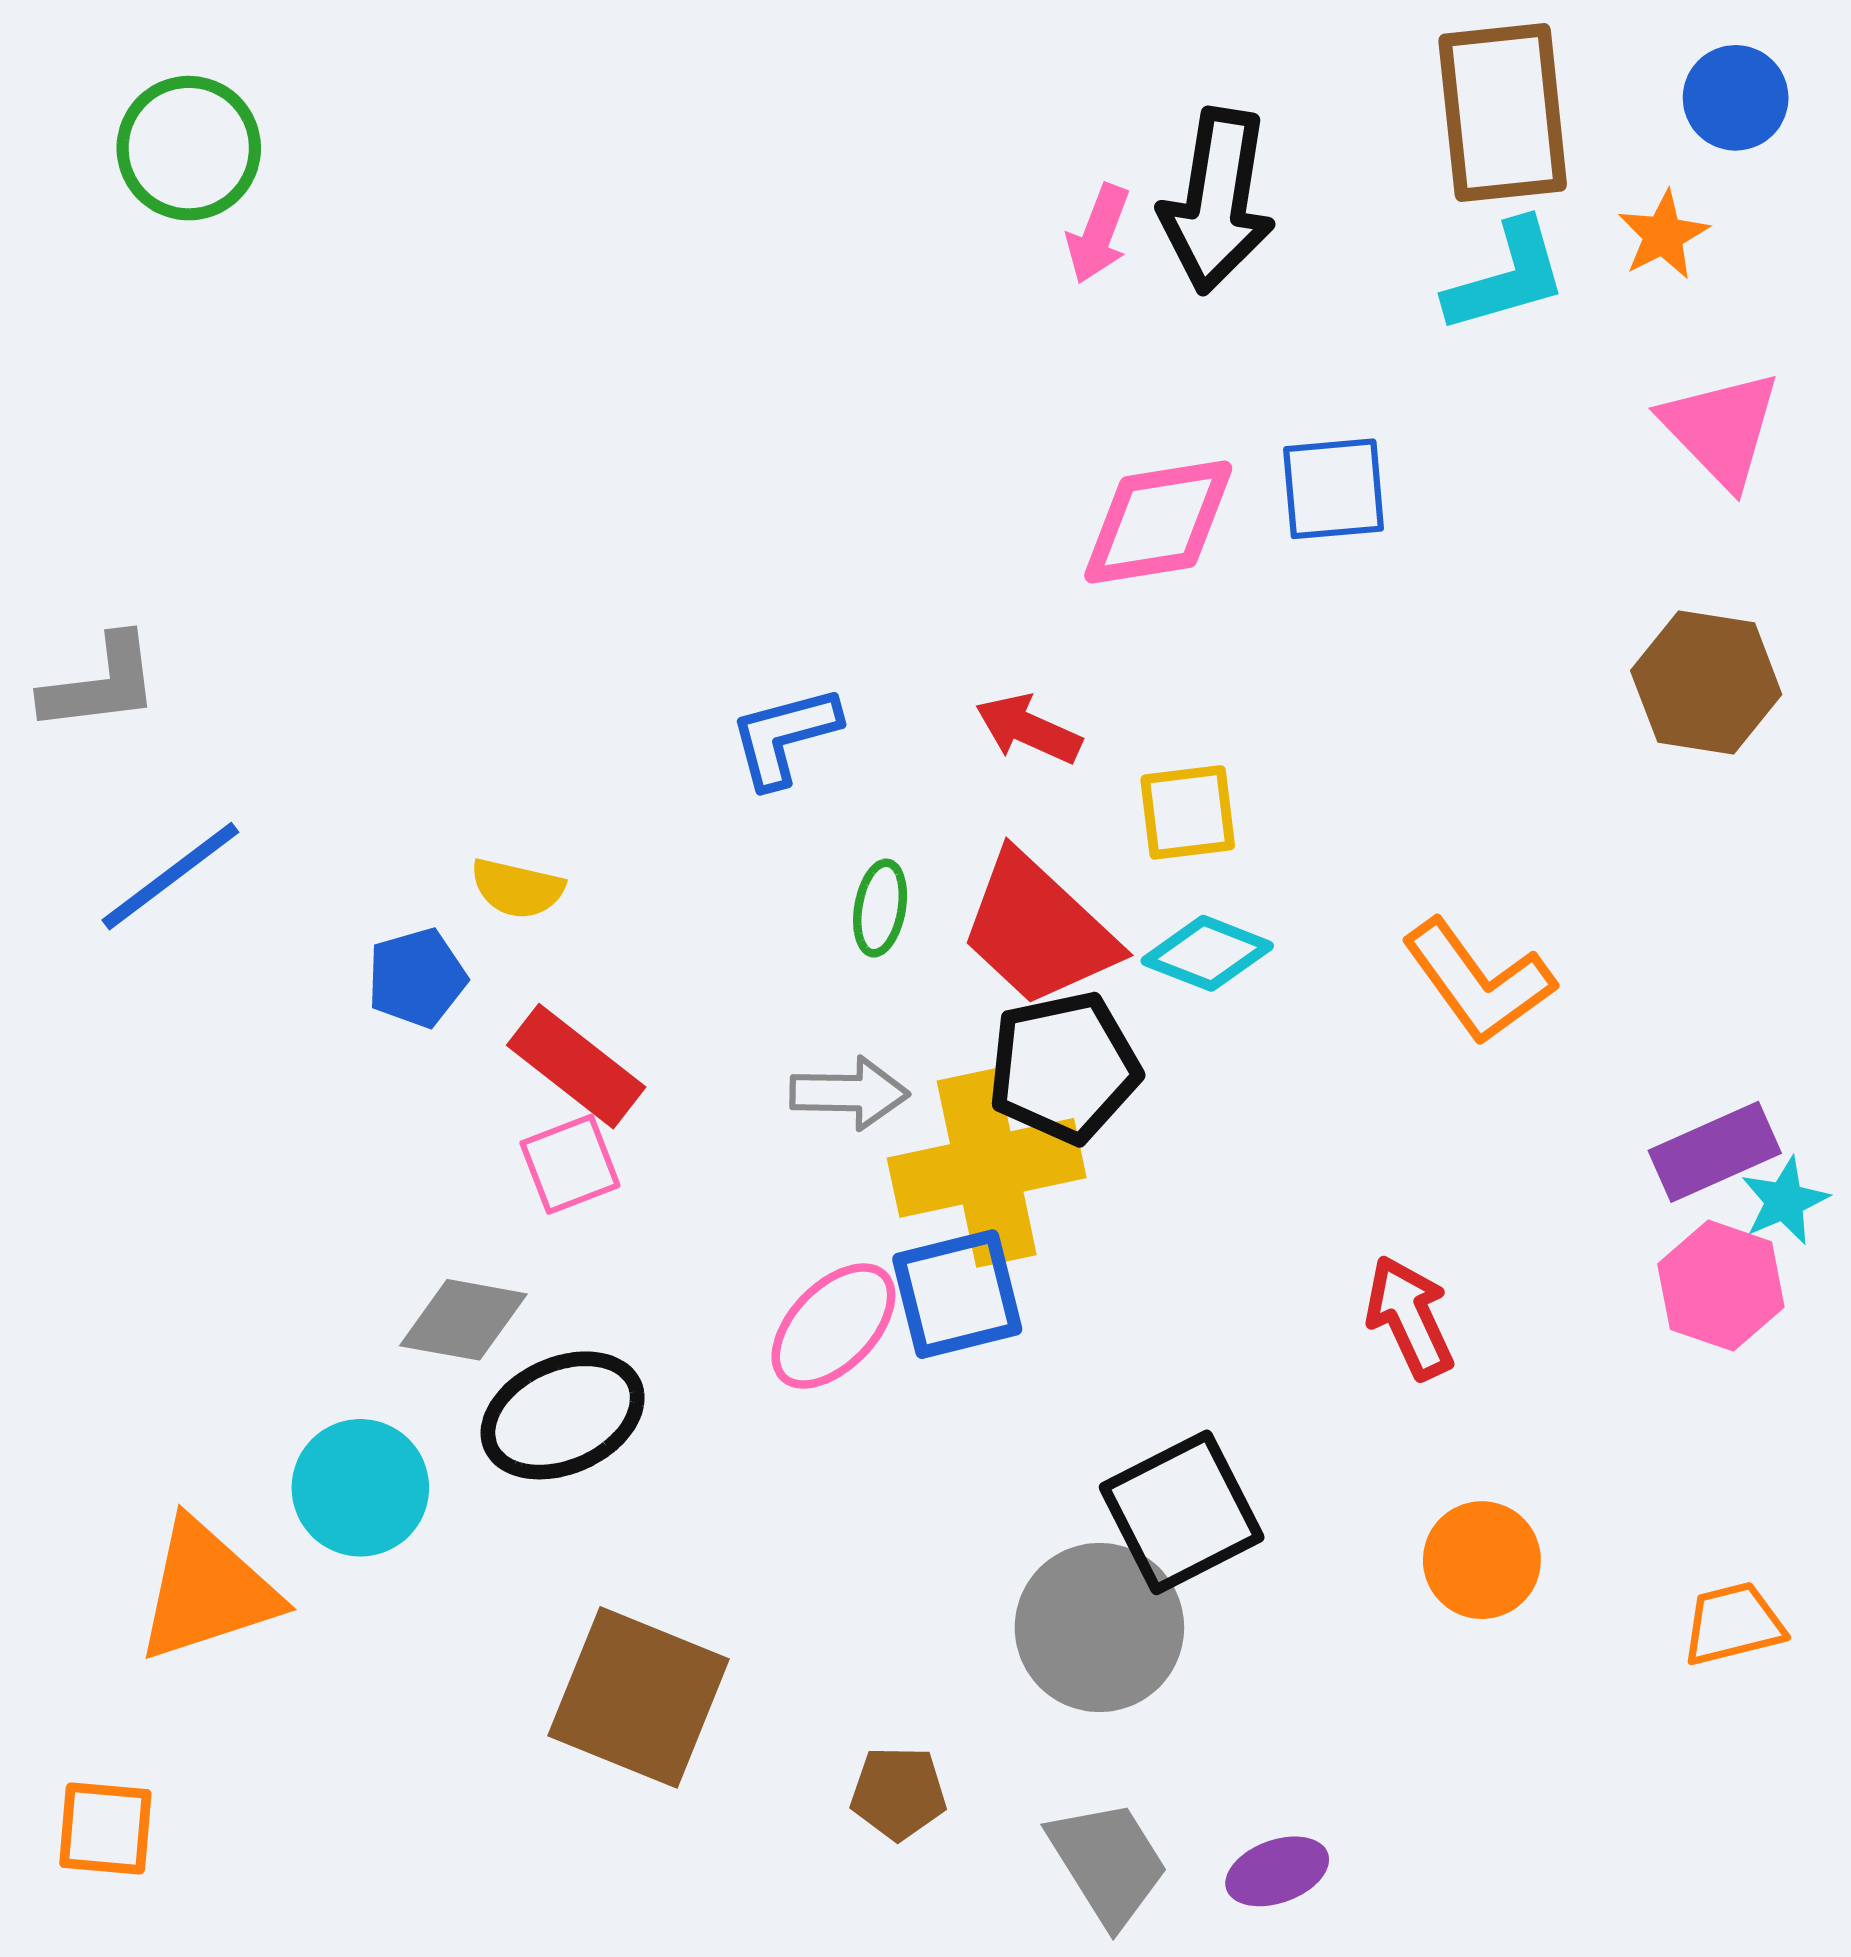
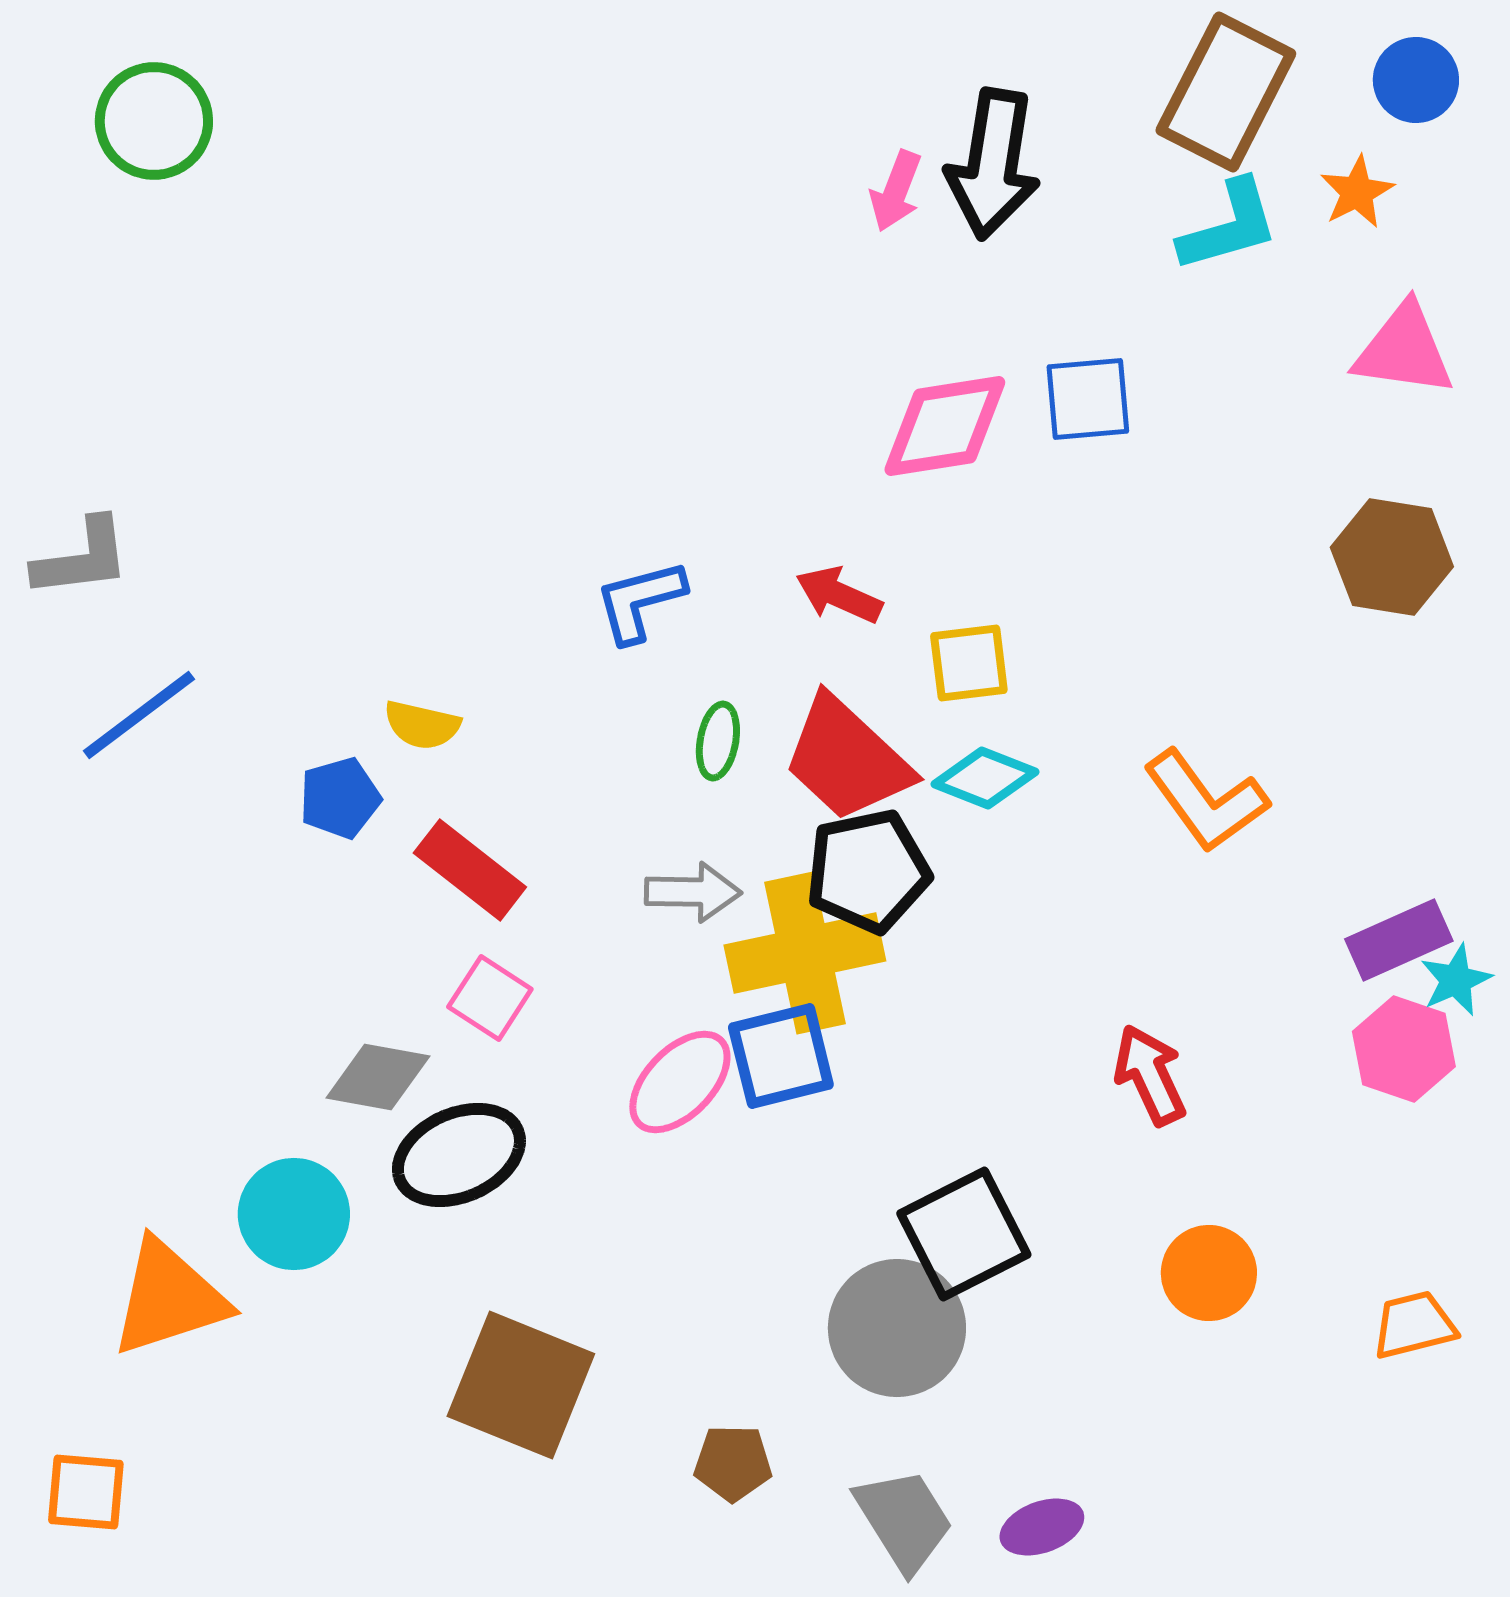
brown rectangle: (1503, 113) -> (1226, 92), turned 33
pink triangle: (1721, 429) -> (1404, 350), turned -38
pink square: (570, 1164) -> (490, 998), moved, turned -36

